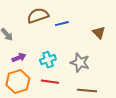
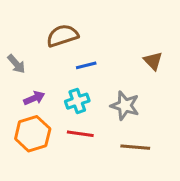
blue line: (62, 24) -> (86, 65), moved

